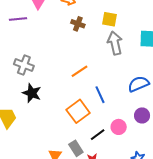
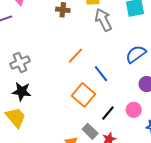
gray cross: (24, 65) -> (20, 62), turned -30
black star: (32, 93) -> (22, 92), moved
pink circle: (119, 127) -> (134, 110), moved

